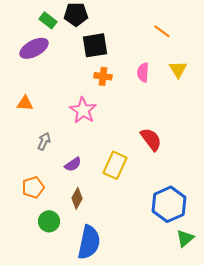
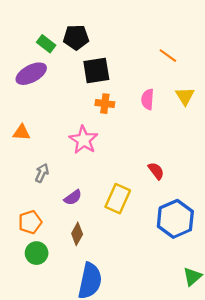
red semicircle: (151, 139) -> (156, 171), size x0.7
blue hexagon: (169, 204) -> (175, 219), moved
green circle: (49, 221) -> (37, 253), moved

